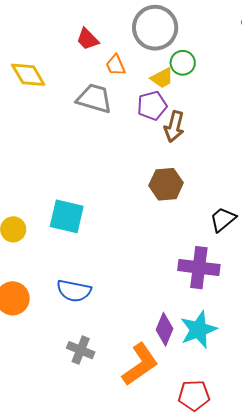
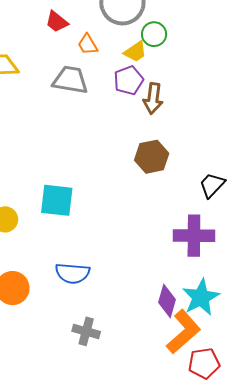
orange L-shape: (140, 364) -> (183, 332), moved

